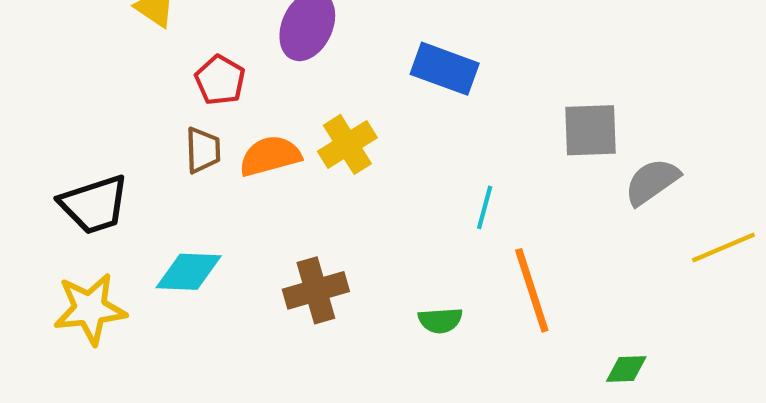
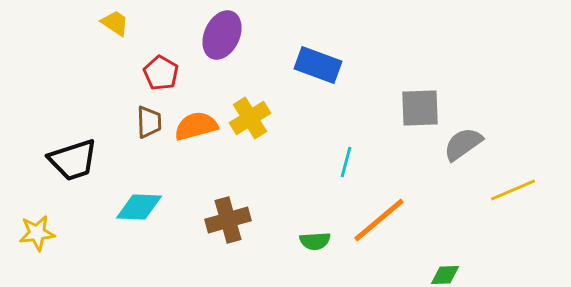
orange line: (532, 290) -> (379, 220), turned 68
yellow star: (90, 309) -> (37, 233), moved, size x0.7

